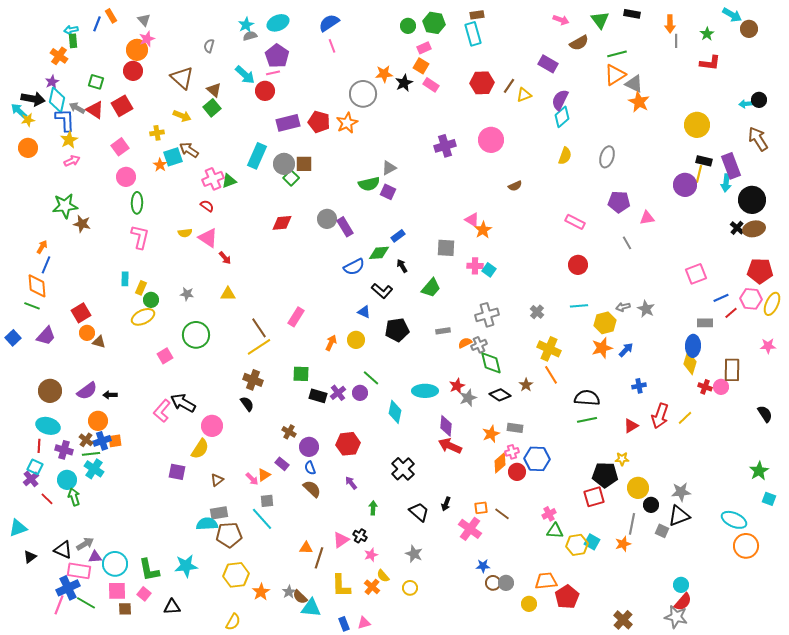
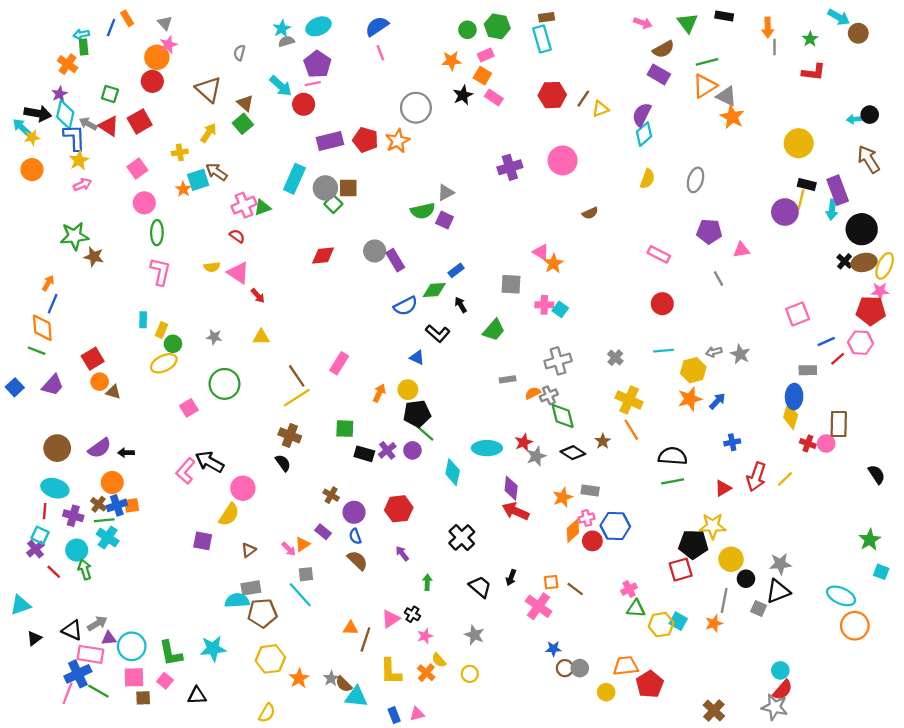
purple rectangle: (548, 64) -> (659, 74), moved
orange star: (384, 74) -> (451, 61), moved
yellow arrow: (182, 116) -> (208, 133), turned -78
yellow ellipse: (772, 304) -> (885, 266), moved
black pentagon: (397, 330) -> (417, 414), moved
pink star: (768, 346) -> (880, 291), moved
yellow star: (622, 459) -> (713, 526), size x1.6

